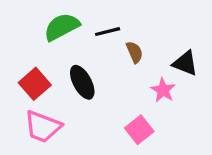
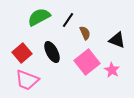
black line: (108, 32) -> (68, 20), turned -42
pink star: (163, 90) -> (112, 70), moved
pink square: (139, 130) -> (87, 62), moved, size x1.4

